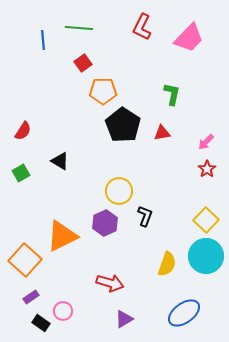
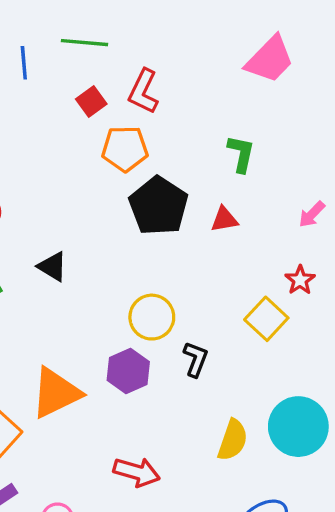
red L-shape: (142, 27) -> (143, 91), moved
pink arrow: (206, 142) -> (312, 214), moved
yellow square: (206, 220) -> (266, 319), moved

